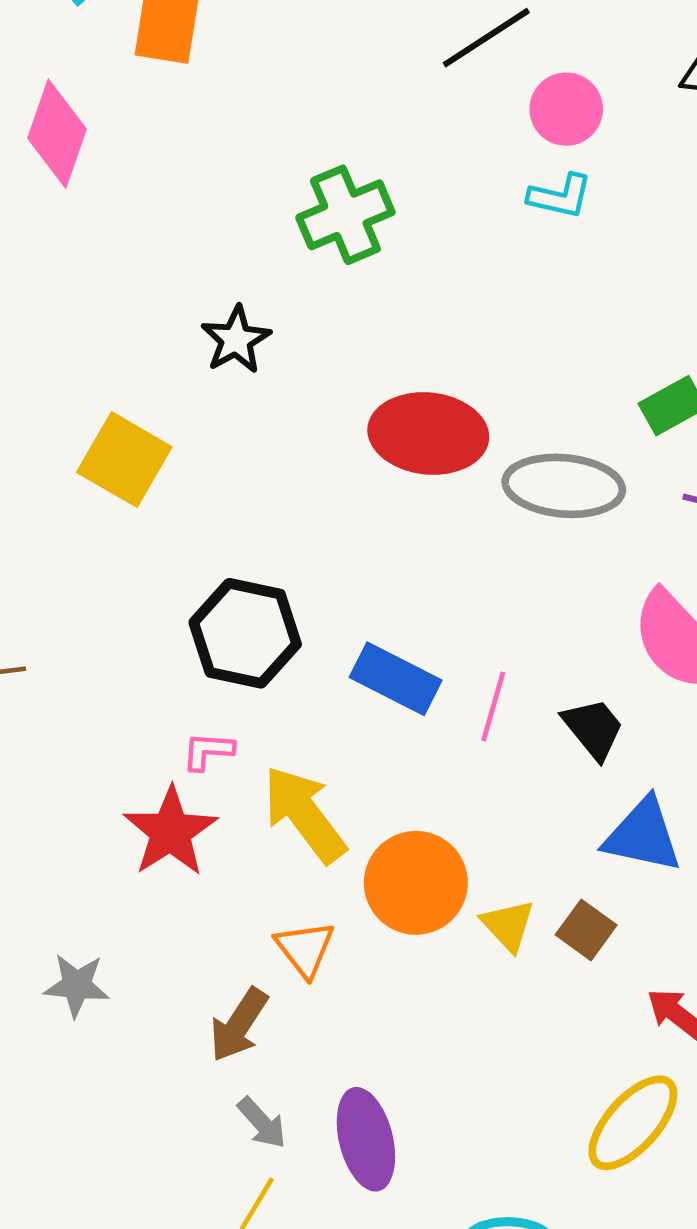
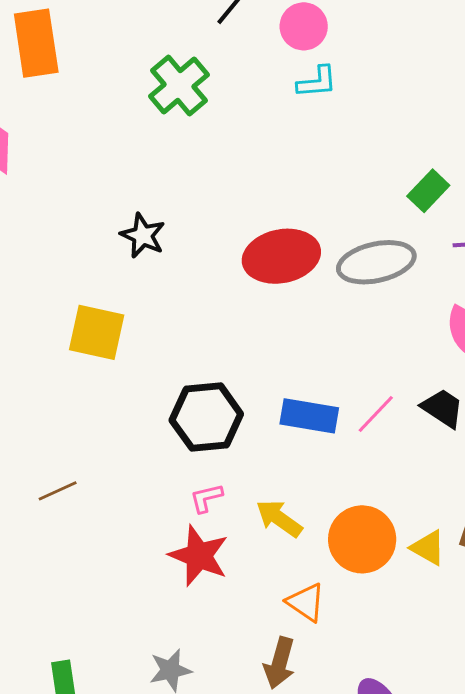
green cross: (345, 215) -> (179, 85), moved
pink line: (493, 707) -> (376, 414), turned 45
yellow arrow: (305, 814) -> (279, 518), size x0.7

